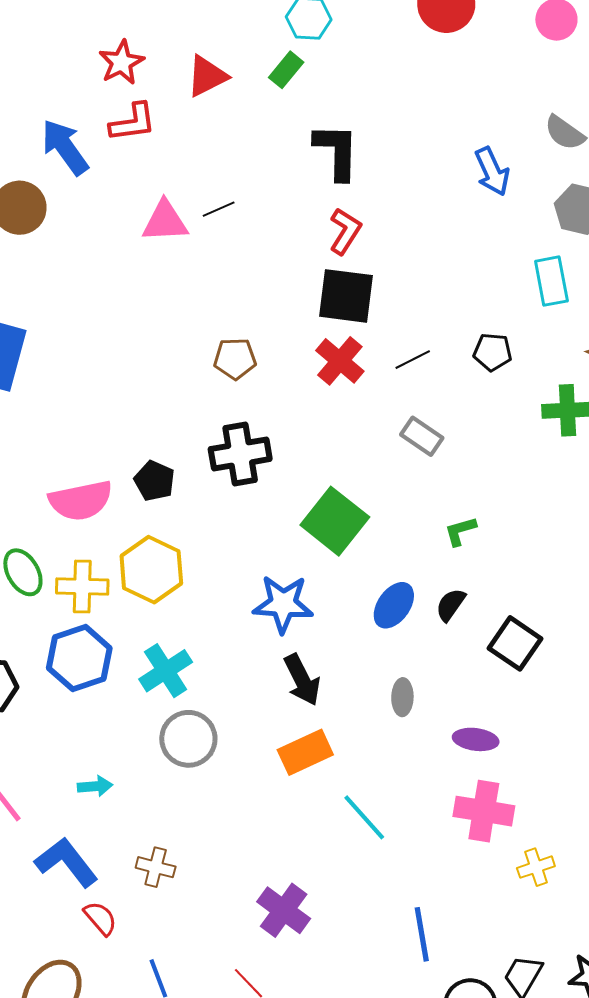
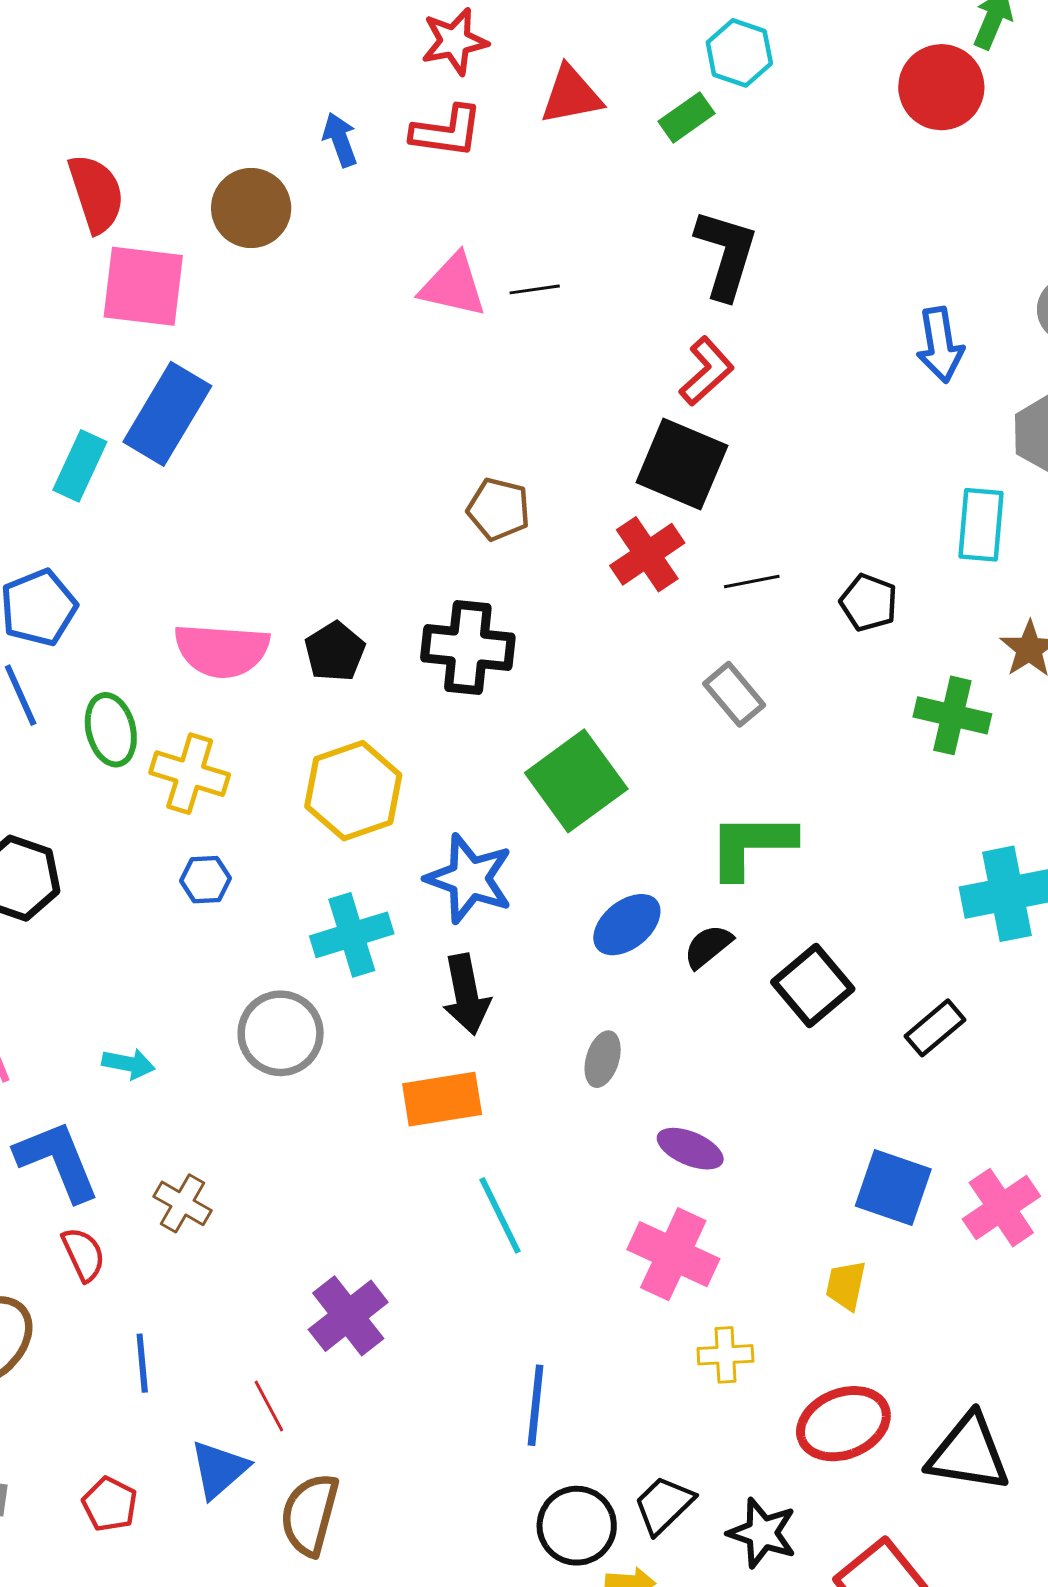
blue arrow: (65, 147) -> (340, 140), size x0.6
green L-shape: (460, 531) -> (751, 845), size x1.8
yellow hexagon: (151, 570) -> (353, 791), moved
black square: (515, 643) -> (813, 986), moved
blue hexagon: (79, 658) -> (206, 880), moved, size x0.5
cyan cross: (166, 671) -> (352, 935), moved

